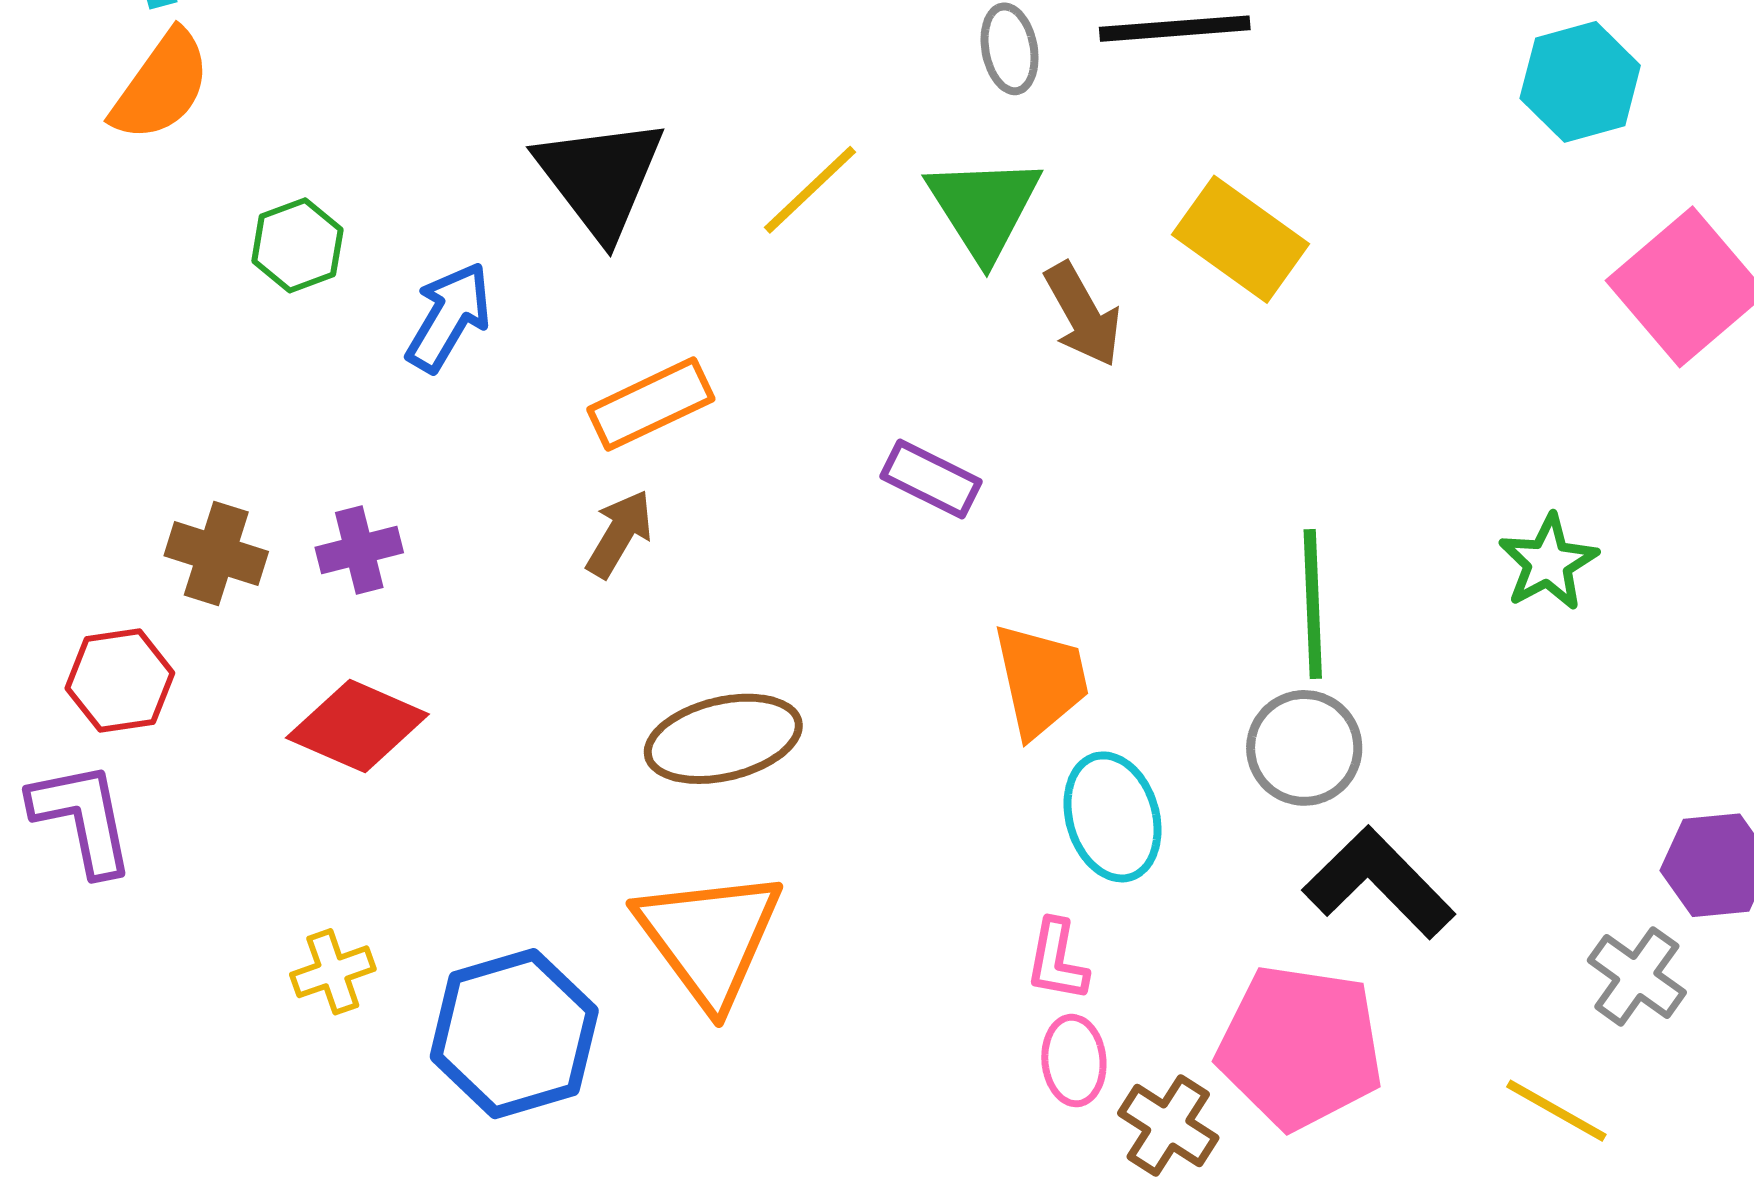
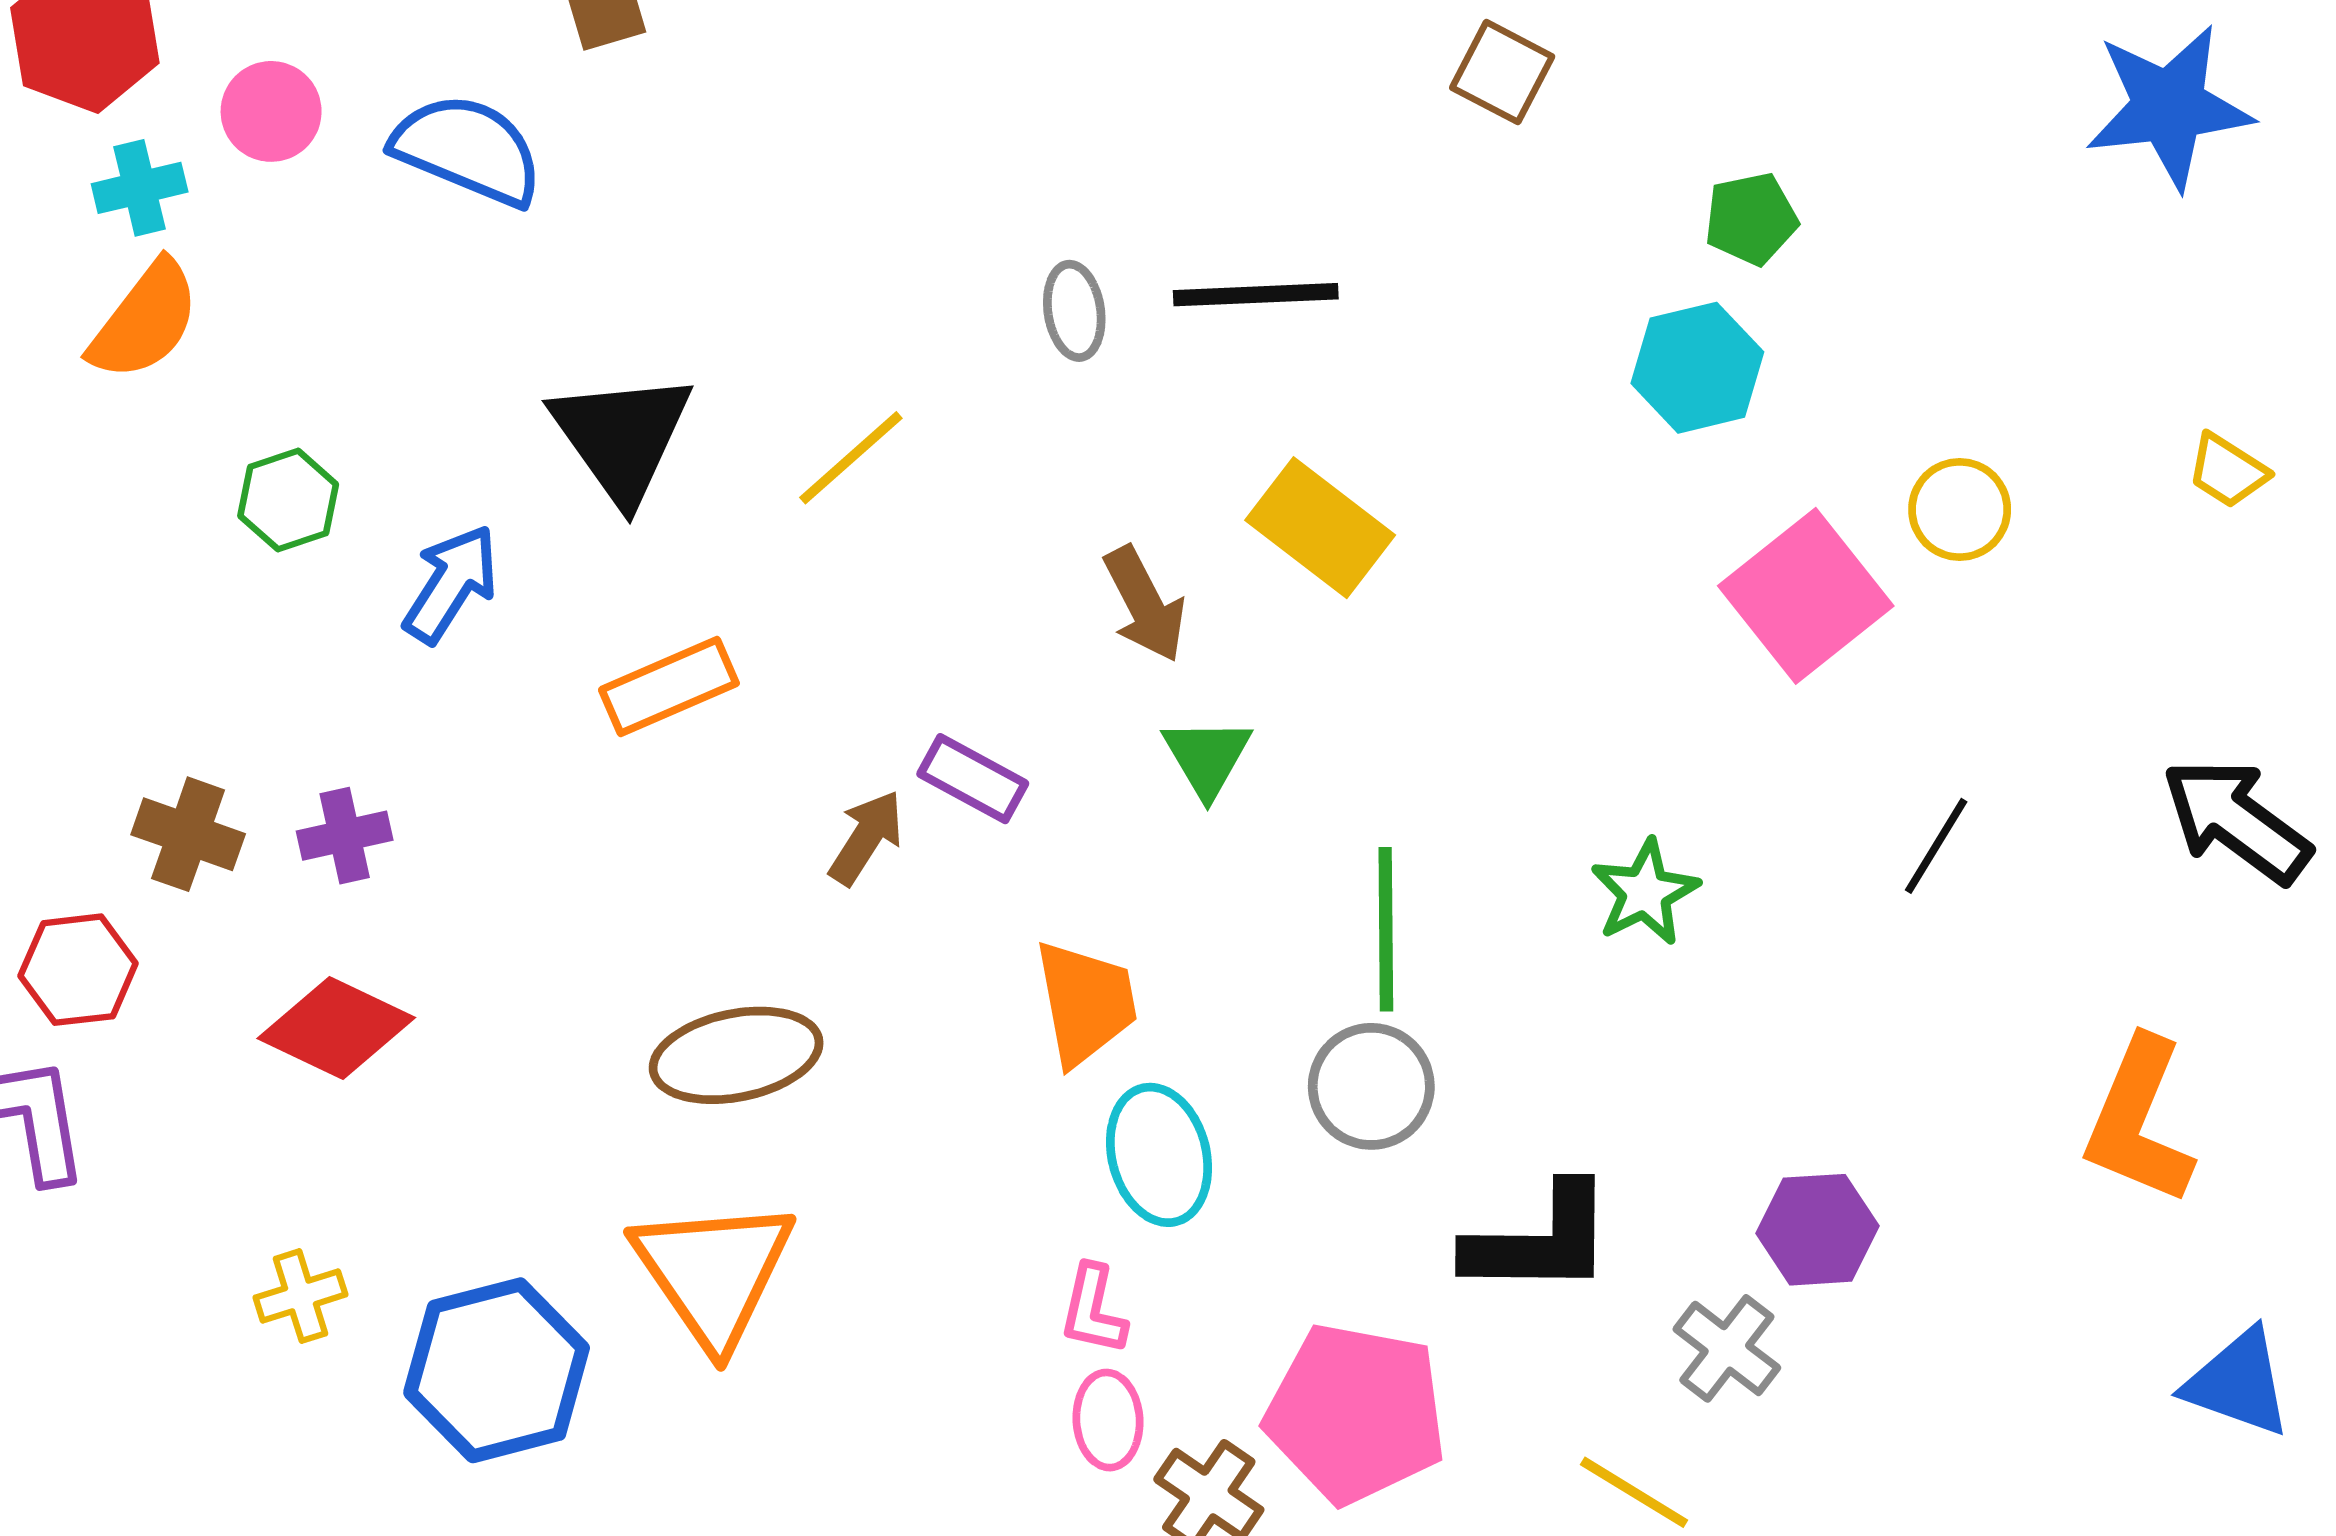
green triangle: (984, 208) -> (1207, 757), moved, size x0.7
brown arrow: (619, 534) -> (866, 838), moved
black L-shape: (1379, 883) -> (1540, 1241), moved, turned 133

